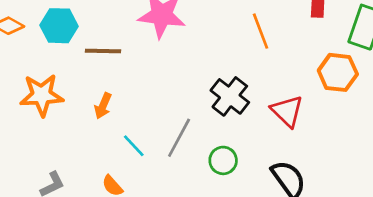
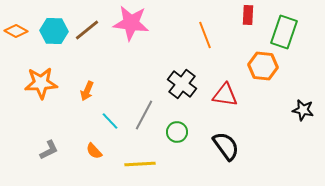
brown line: (103, 51) -> (87, 30), moved, turned -40
red triangle: (287, 111) -> (225, 95), turned -36

